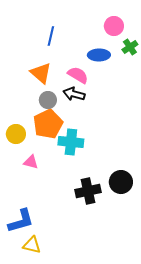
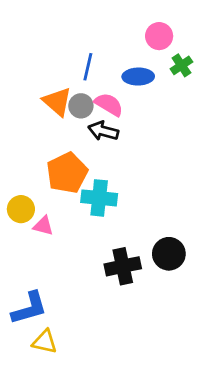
blue line: (51, 36) -> (88, 67), moved
gray circle: (48, 100) -> (81, 106), moved
yellow circle: (16, 134) -> (21, 209), moved

